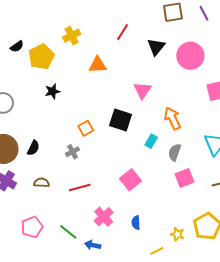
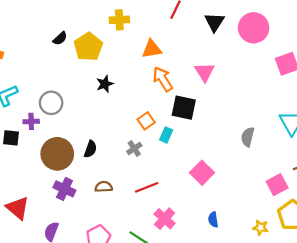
yellow cross: (72, 36) -> (119, 20), turned 30
orange arrow: (172, 118) -> (163, 79), moved
cyan rectangle: (151, 141) -> (166, 135), moved
pink square: (184, 178) -> (277, 185), moved
pink cross: (104, 217) -> (165, 219), moved

